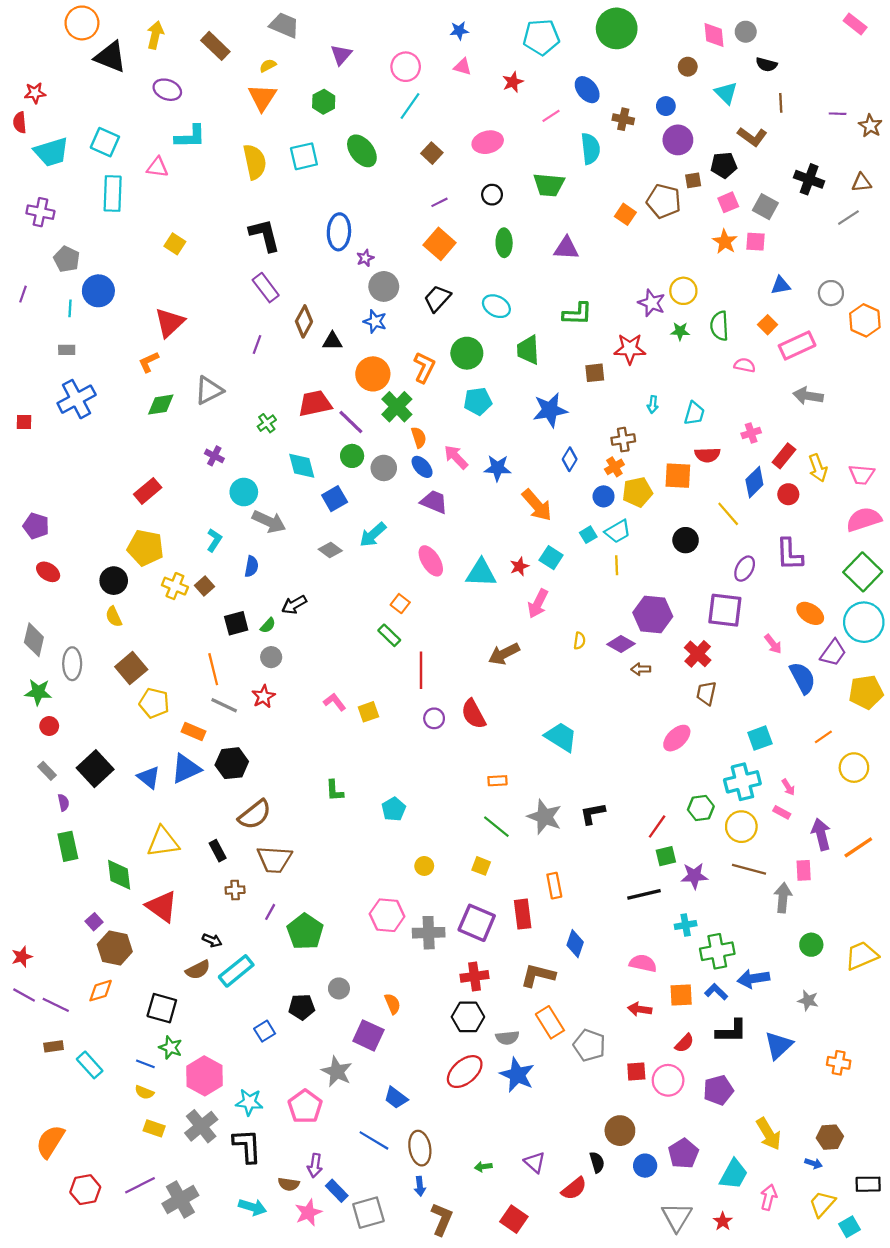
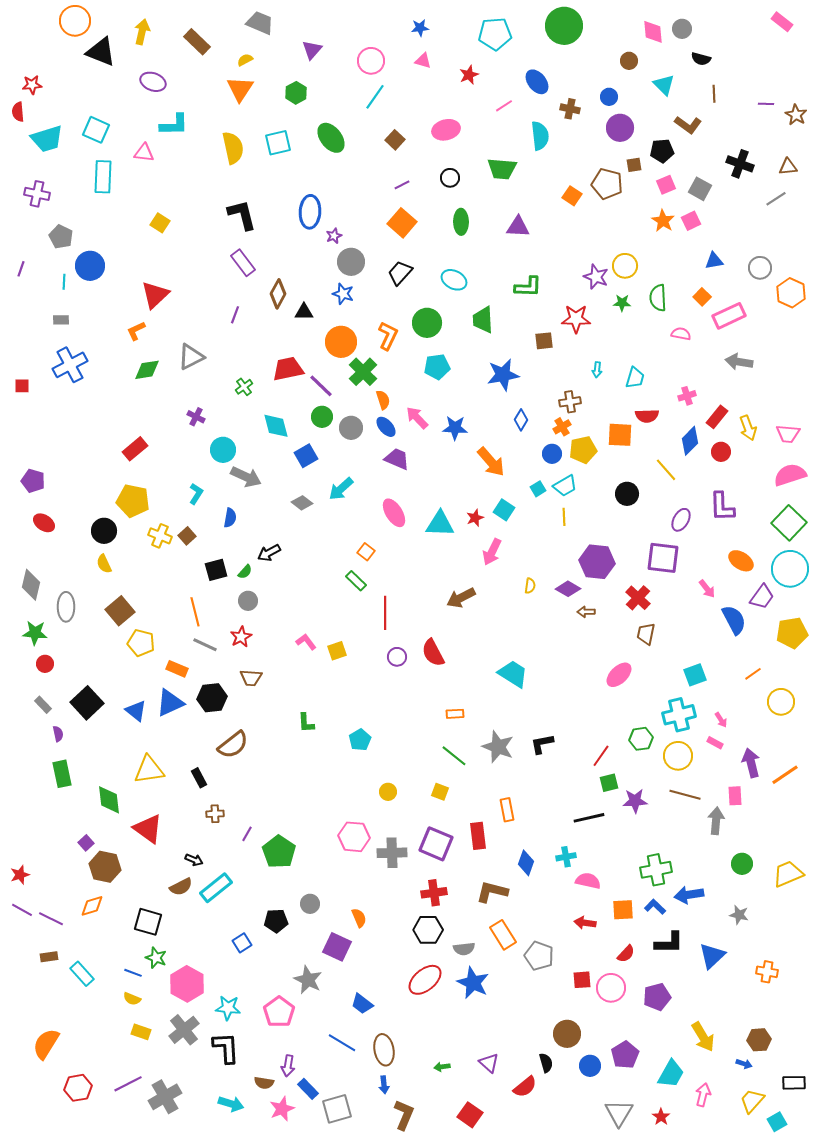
pink square: (756, 242) -> (691, 221), turned -30
brown trapezoid: (274, 859) -> (251, 678), moved, size x0.7
cyan cross: (686, 925) -> (566, 857), moved

